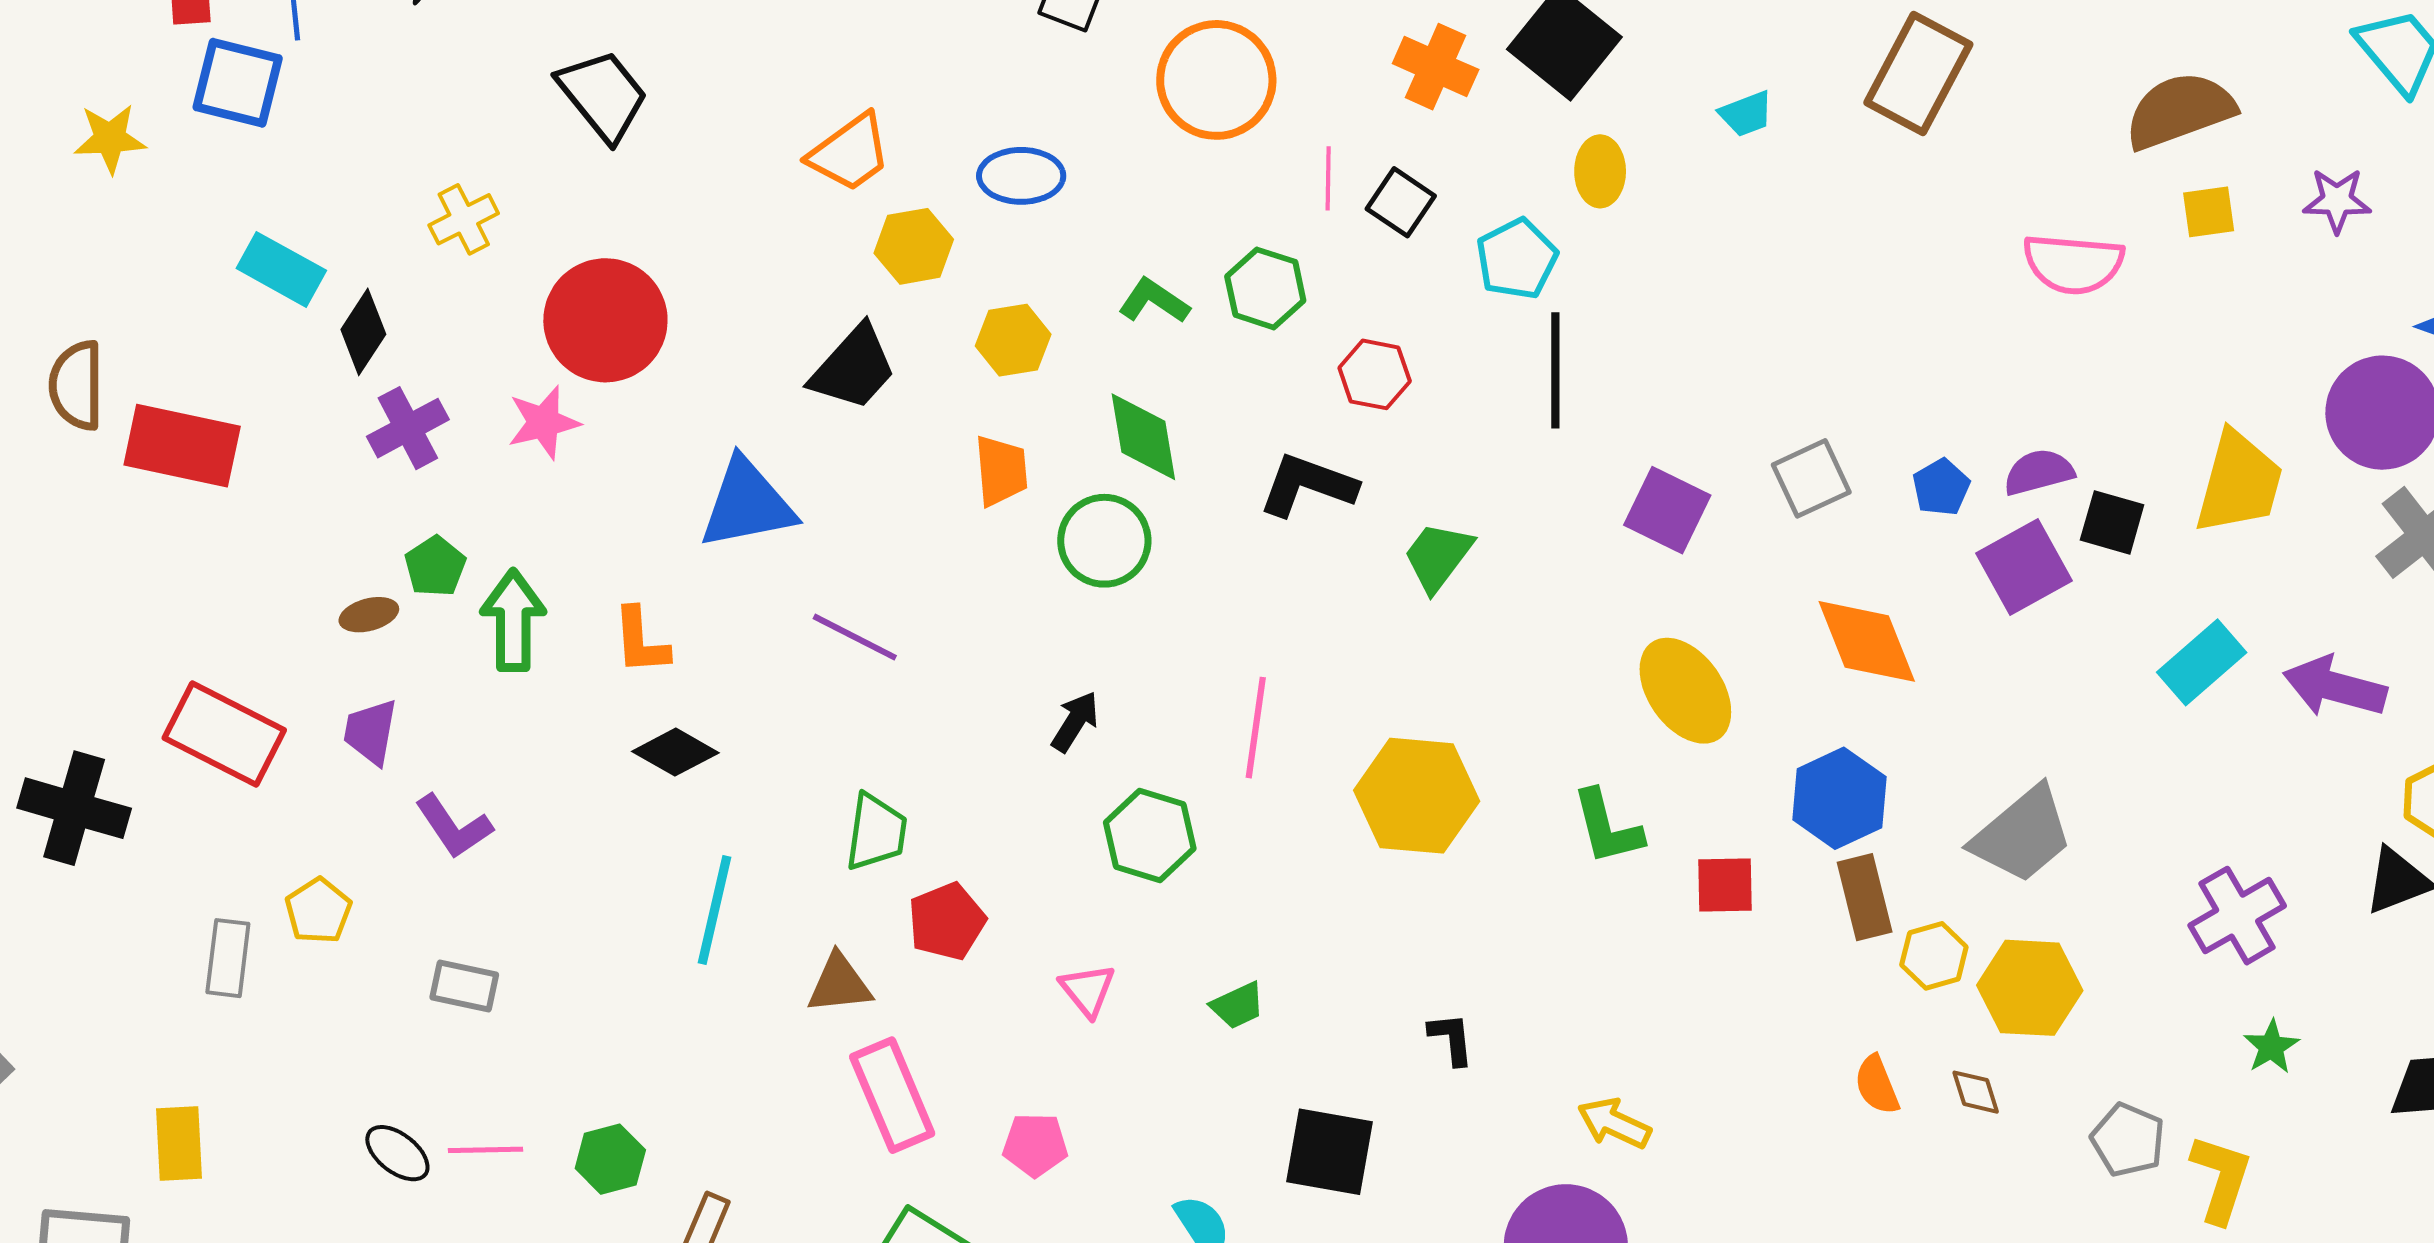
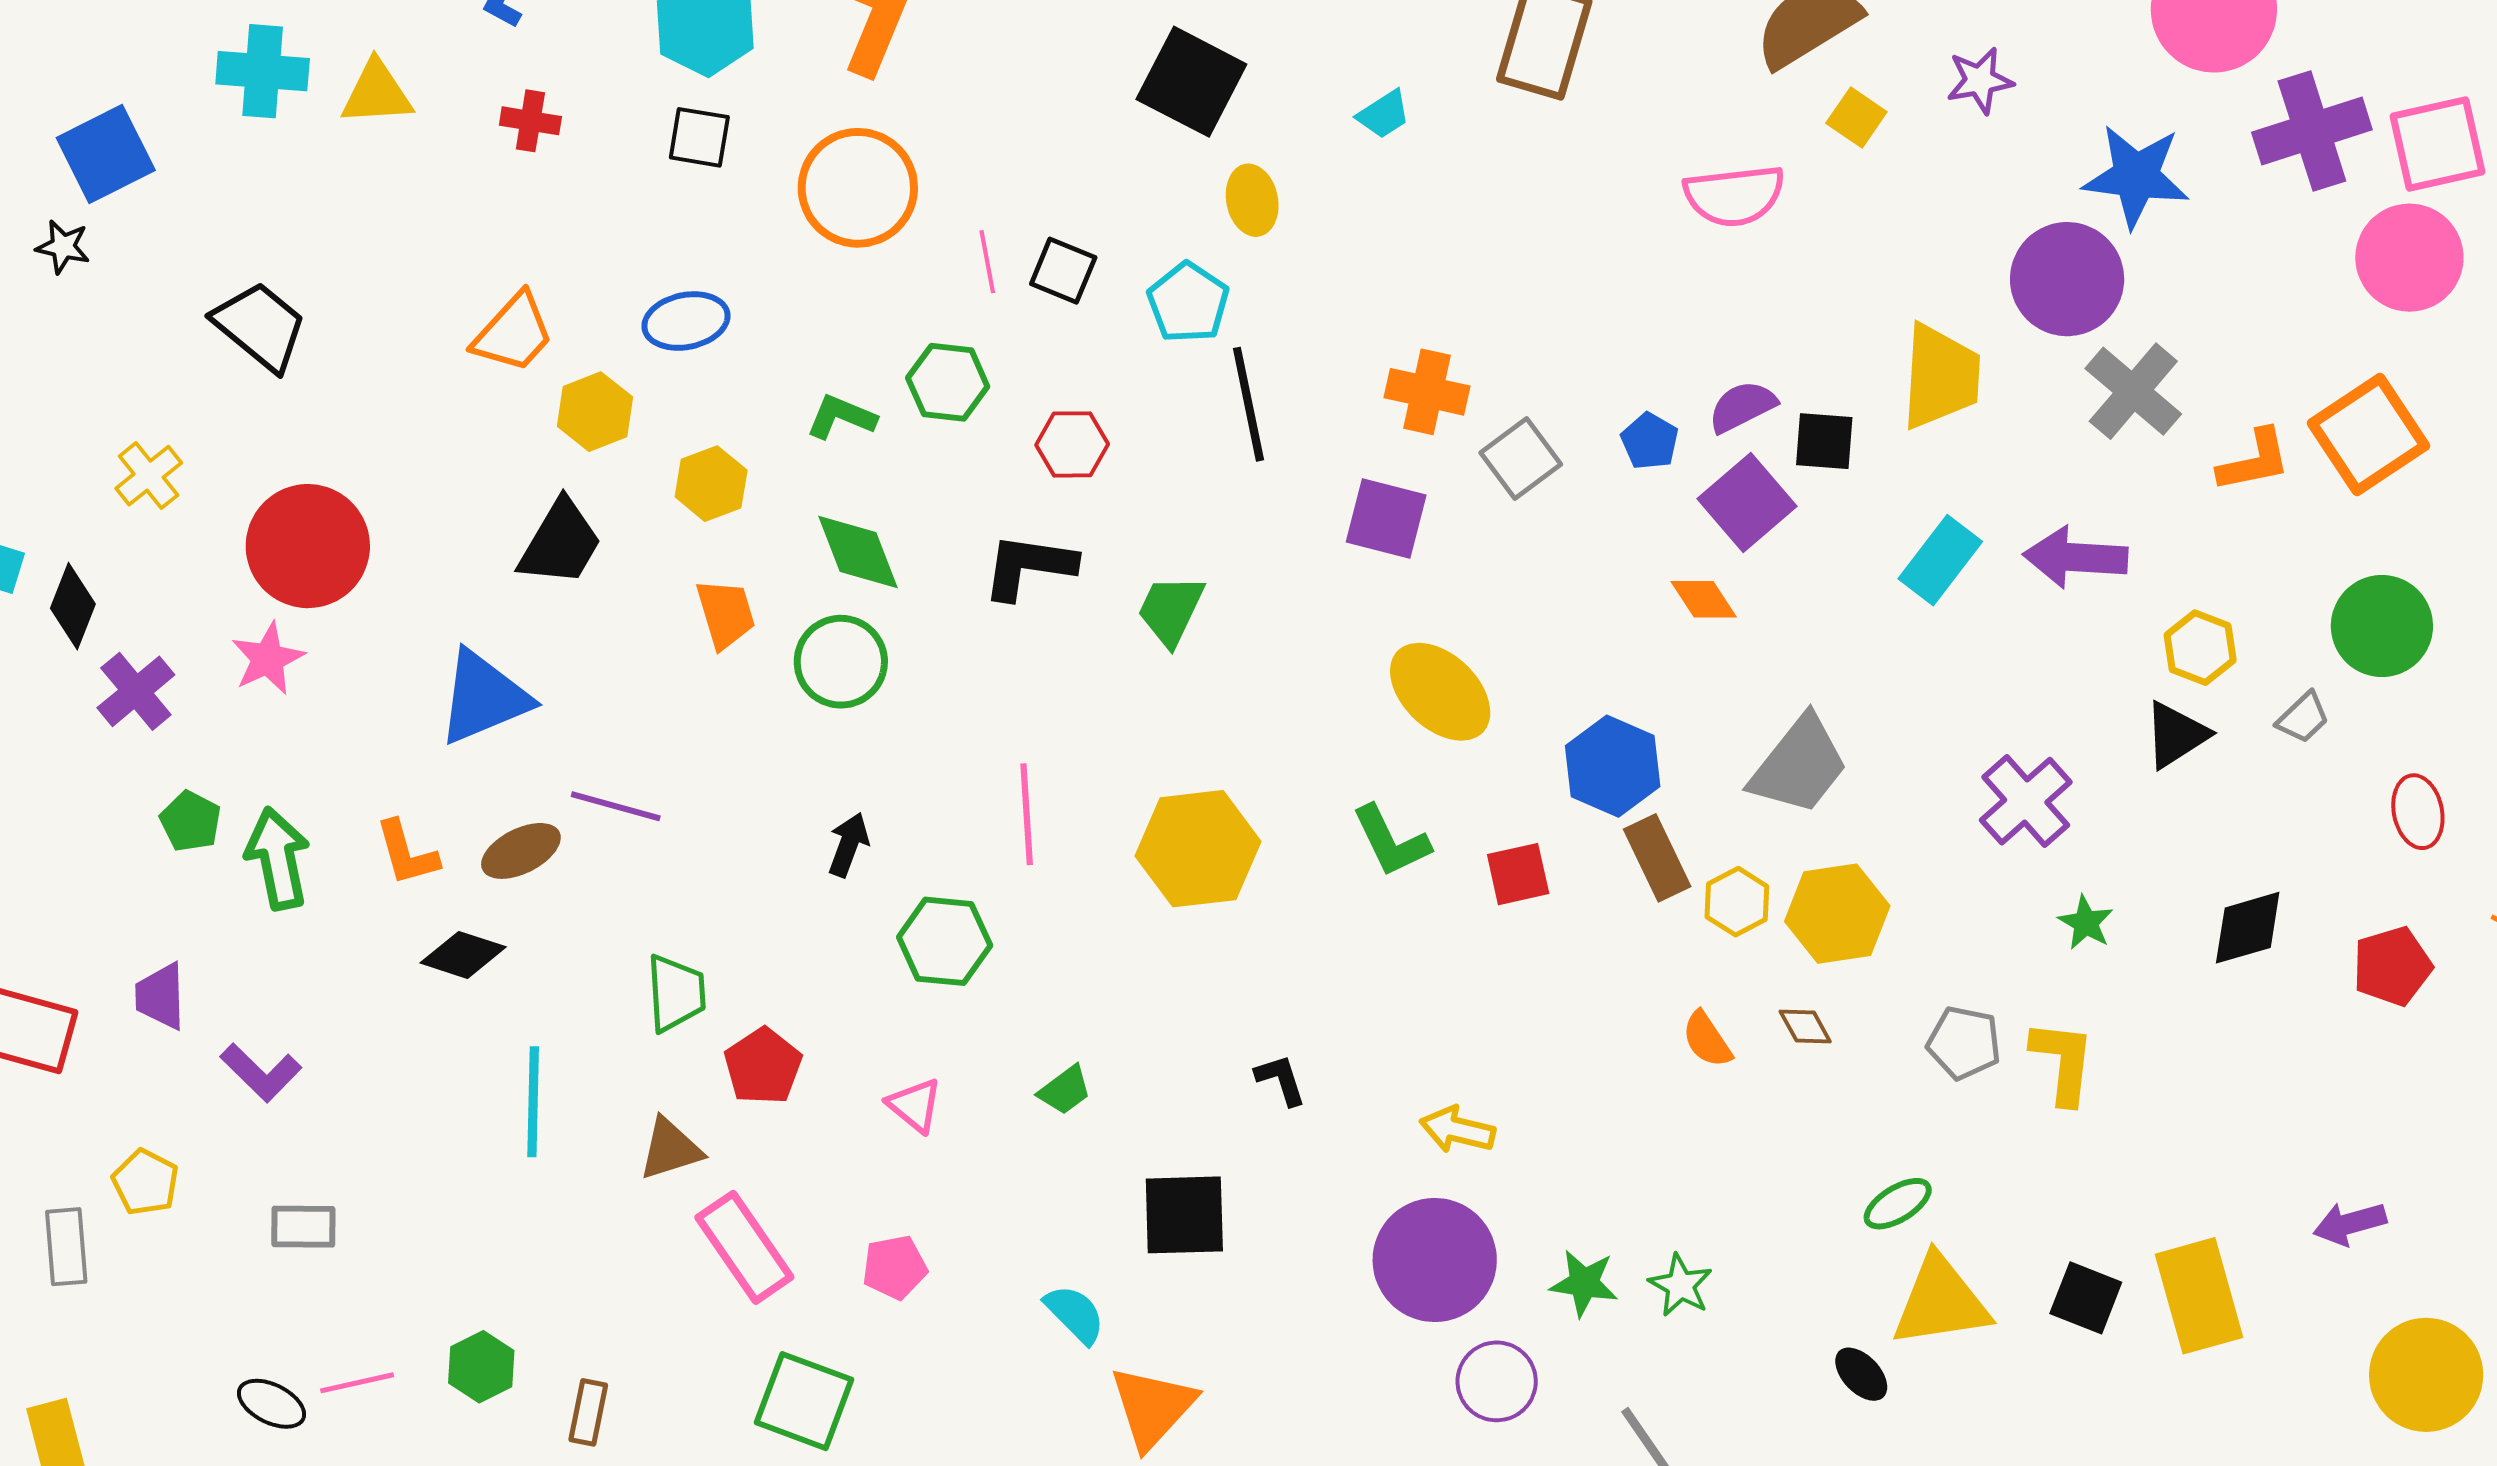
orange cross: (1436, 67) -> (1427, 392), moved
yellow square: (2209, 212) -> (1856, 117), turned -36
brown ellipse: (369, 615) -> (521, 851), moved, size x1.4
orange diamond: (1867, 641) -> (1704, 599), moved, size x0.6

